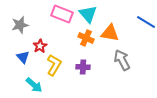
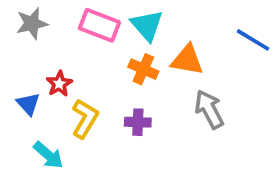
gray star: (20, 25) -> (32, 23), moved

